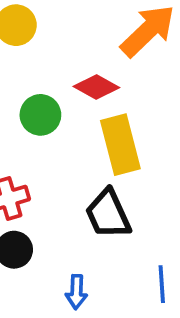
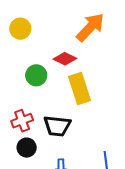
black trapezoid: (108, 214) -> (57, 126), moved, turned -56

